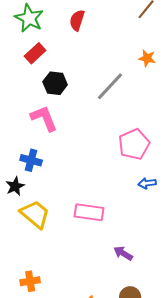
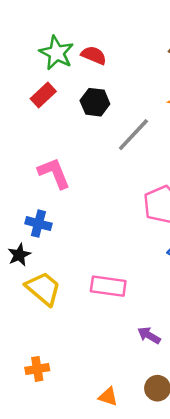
green star: (29, 18) -> (56, 53), moved
red semicircle: (77, 20) -> (94, 55), turned 95
black hexagon: (55, 83) -> (95, 102), moved

